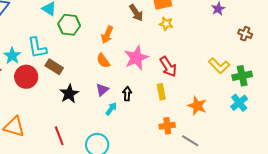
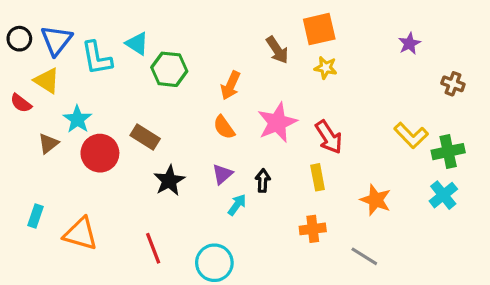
cyan L-shape: (37, 48) -> (97, 58), moved
orange cross: (167, 126) -> (313, 229), moved

